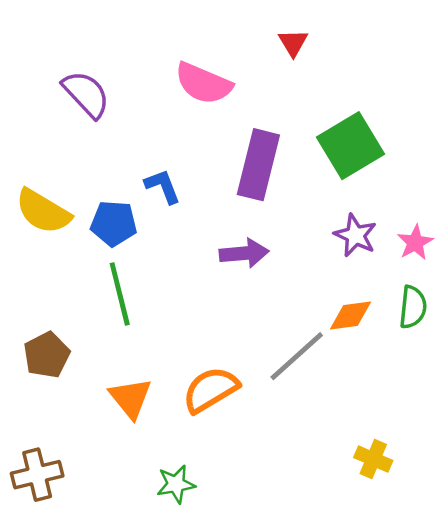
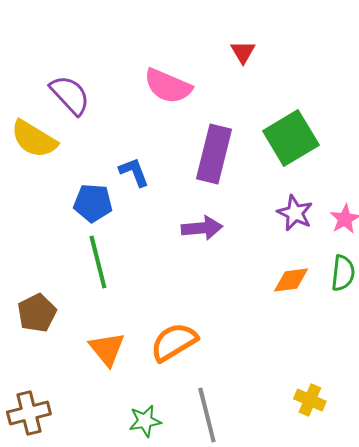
yellow semicircle: (43, 211) -> (34, 139), moved
gray line: (297, 356) -> (207, 415), moved, turned -62

